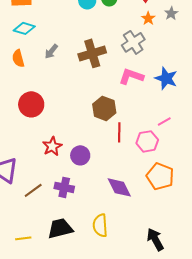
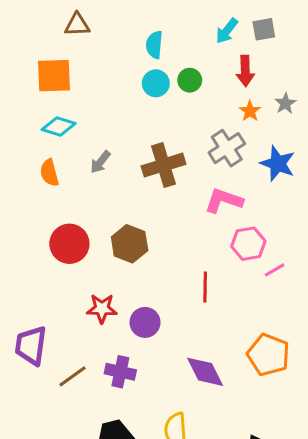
blue star: (166, 78) -> (278, 164), moved
brown hexagon: (104, 108) -> (130, 244), moved
pink hexagon: (147, 141) -> (248, 244), moved
red star: (52, 146) -> (102, 309), turned 30

